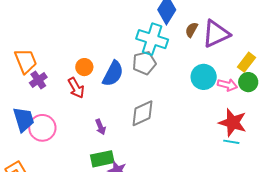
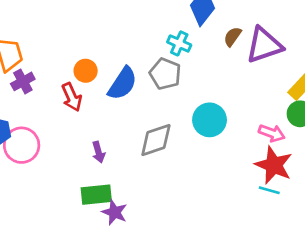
cyan cross: (152, 39) -> (179, 43), size x0.6
gray pentagon: (144, 63) -> (165, 74), turned 30
cyan circle: (204, 77) -> (210, 120), moved
pink arrow: (227, 85) -> (272, 133), moved

